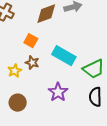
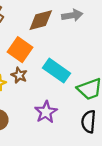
orange square: (31, 41) -> (20, 50), size x1.5

